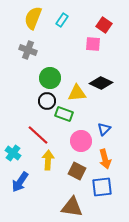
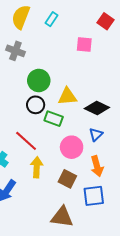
red square: (104, 25) -> (105, 21), moved
black diamond: (101, 83) -> (97, 108), moved

